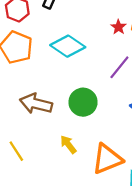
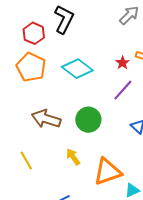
red star: (118, 27) -> (123, 63), moved

